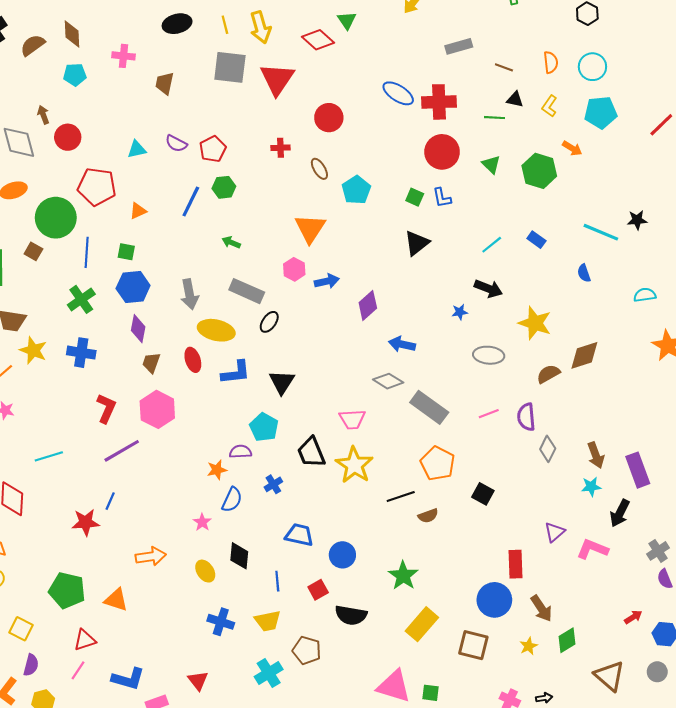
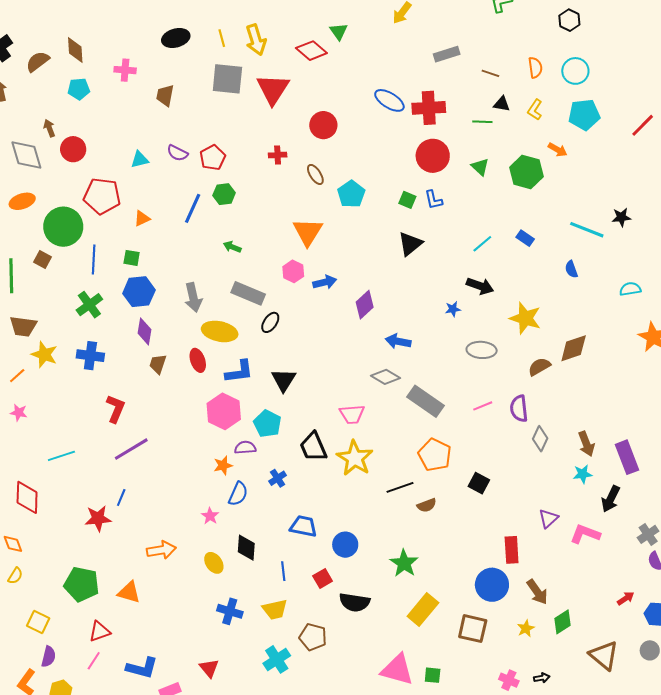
pink hexagon: (157, 409) -> (224, 411), moved

